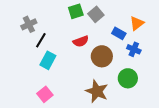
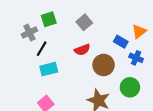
green square: (76, 11) -> (49, 19), moved
gray square: (96, 14) -> (84, 22), moved
cyan rectangle: (48, 60) -> (49, 69), turned 48

